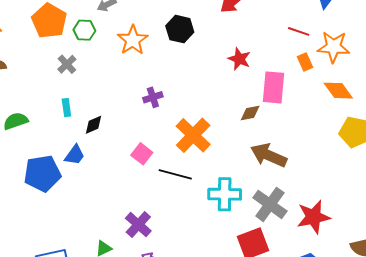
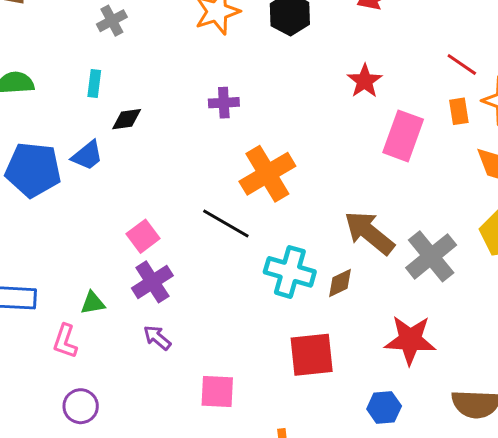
brown diamond: (250, 113) -> (340, 283), moved, turned -30
pink square: (142, 154) -> (143, 236), moved
gray cross: (270, 204) -> (431, 256), moved

